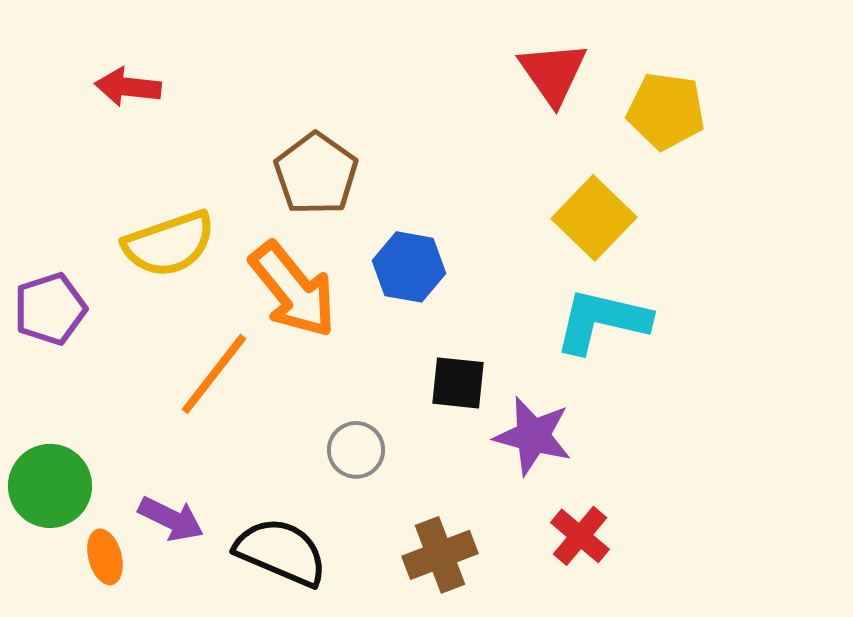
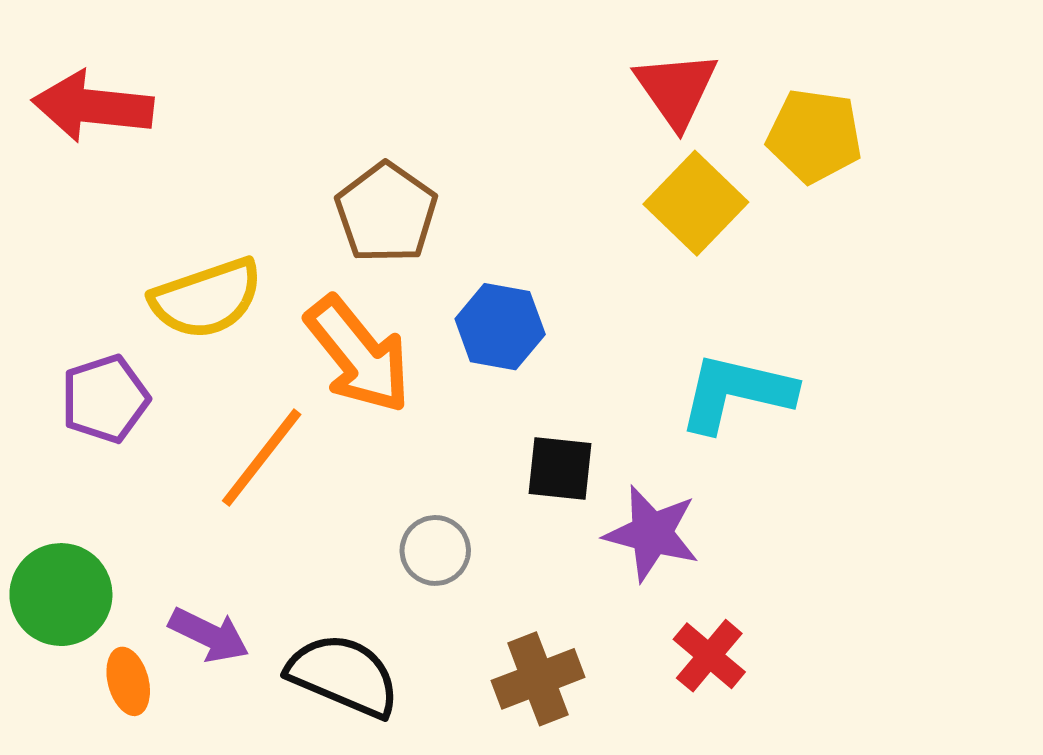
red arrow: (128, 87) -> (93, 106), moved, size x1.5
yellow square: (594, 218) -> (696, 203), moved
purple pentagon: (50, 309) -> (105, 399), moved

